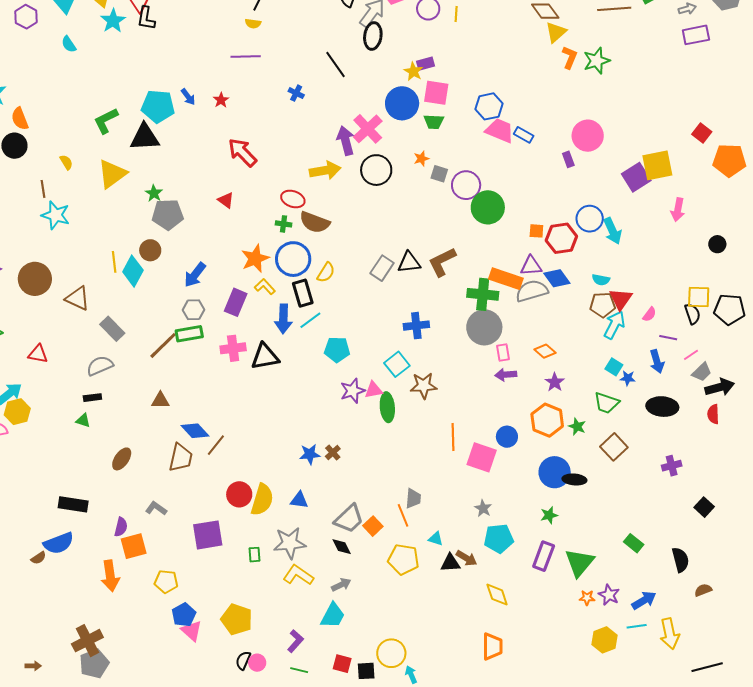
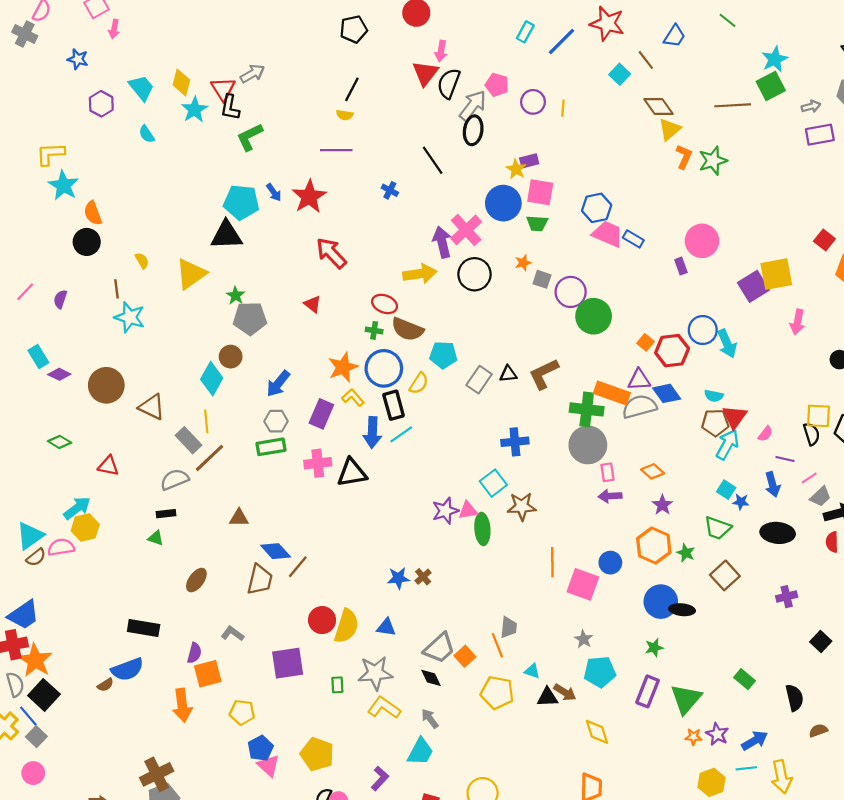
red star: (221, 100) -> (309, 197), size x2.0
green L-shape: (106, 121) -> (250, 137), moved
orange square: (536, 231) -> (645, 342), turned 35
yellow line: (114, 262) -> (206, 421), moved
black triangle: (409, 262) -> (508, 374), size x0.7
brown line: (163, 345) -> (209, 458), moved
cyan pentagon: (337, 350) -> (443, 355), moved
gray arrow: (341, 585) -> (430, 719), turned -102

